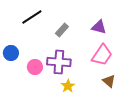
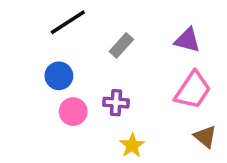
blue circle: (11, 53) -> (59, 76), moved
purple cross: (59, 62) -> (116, 103), size x0.6

